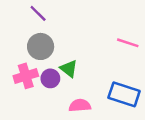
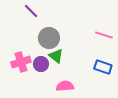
gray circle: (41, 46) -> (49, 38), moved
blue rectangle: (124, 94) -> (103, 67), moved, size x0.7

